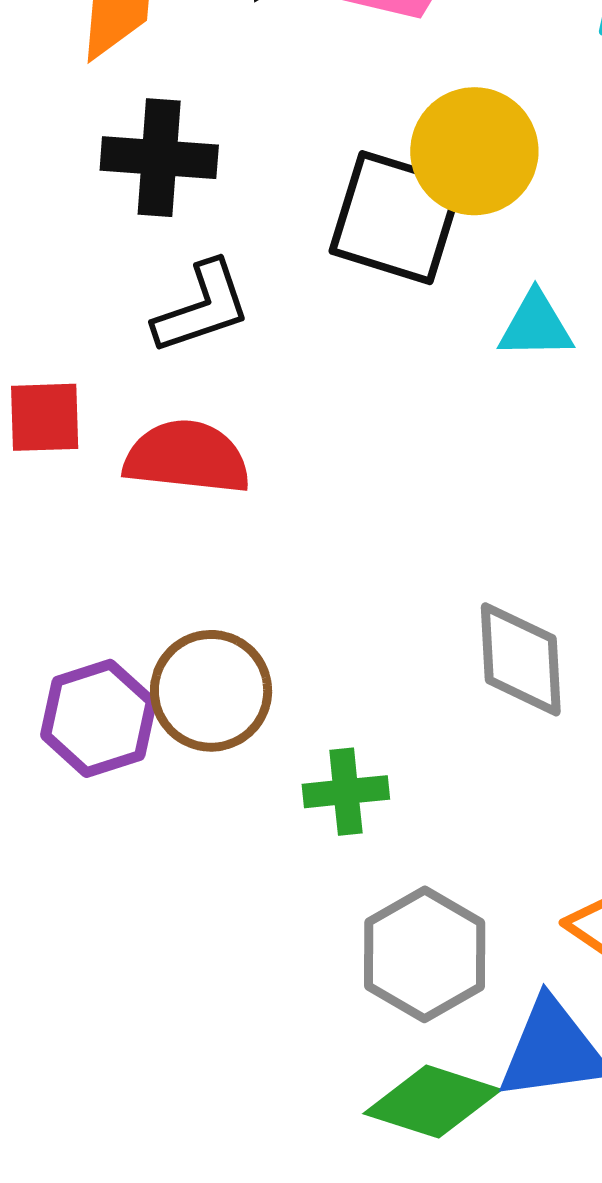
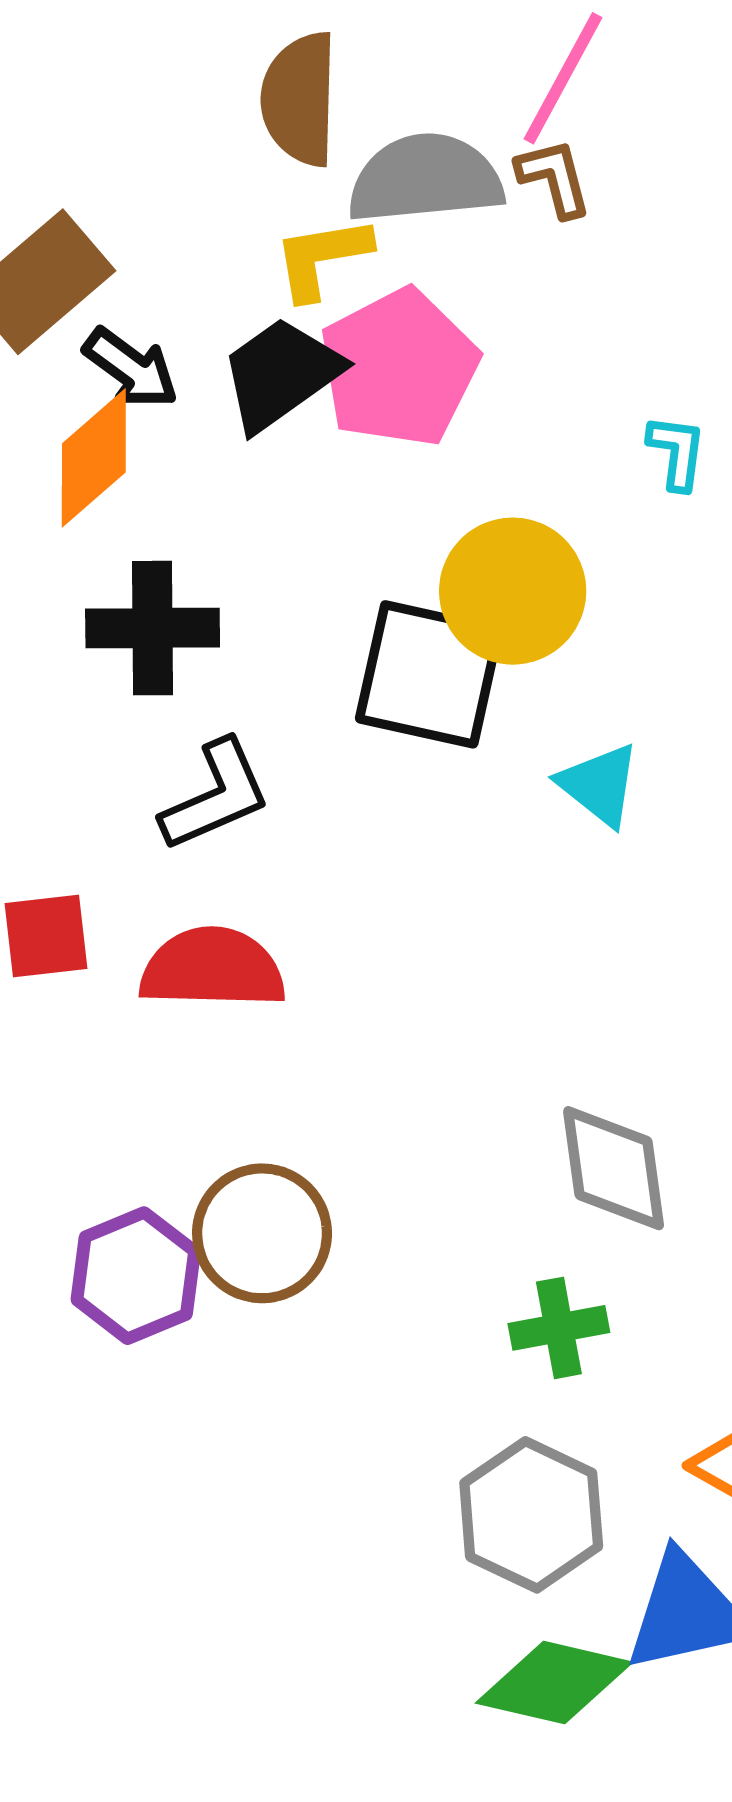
cyan triangle: (536, 326) -> (599, 785), turned 44
green cross: (346, 792) -> (559, 1328), moved

